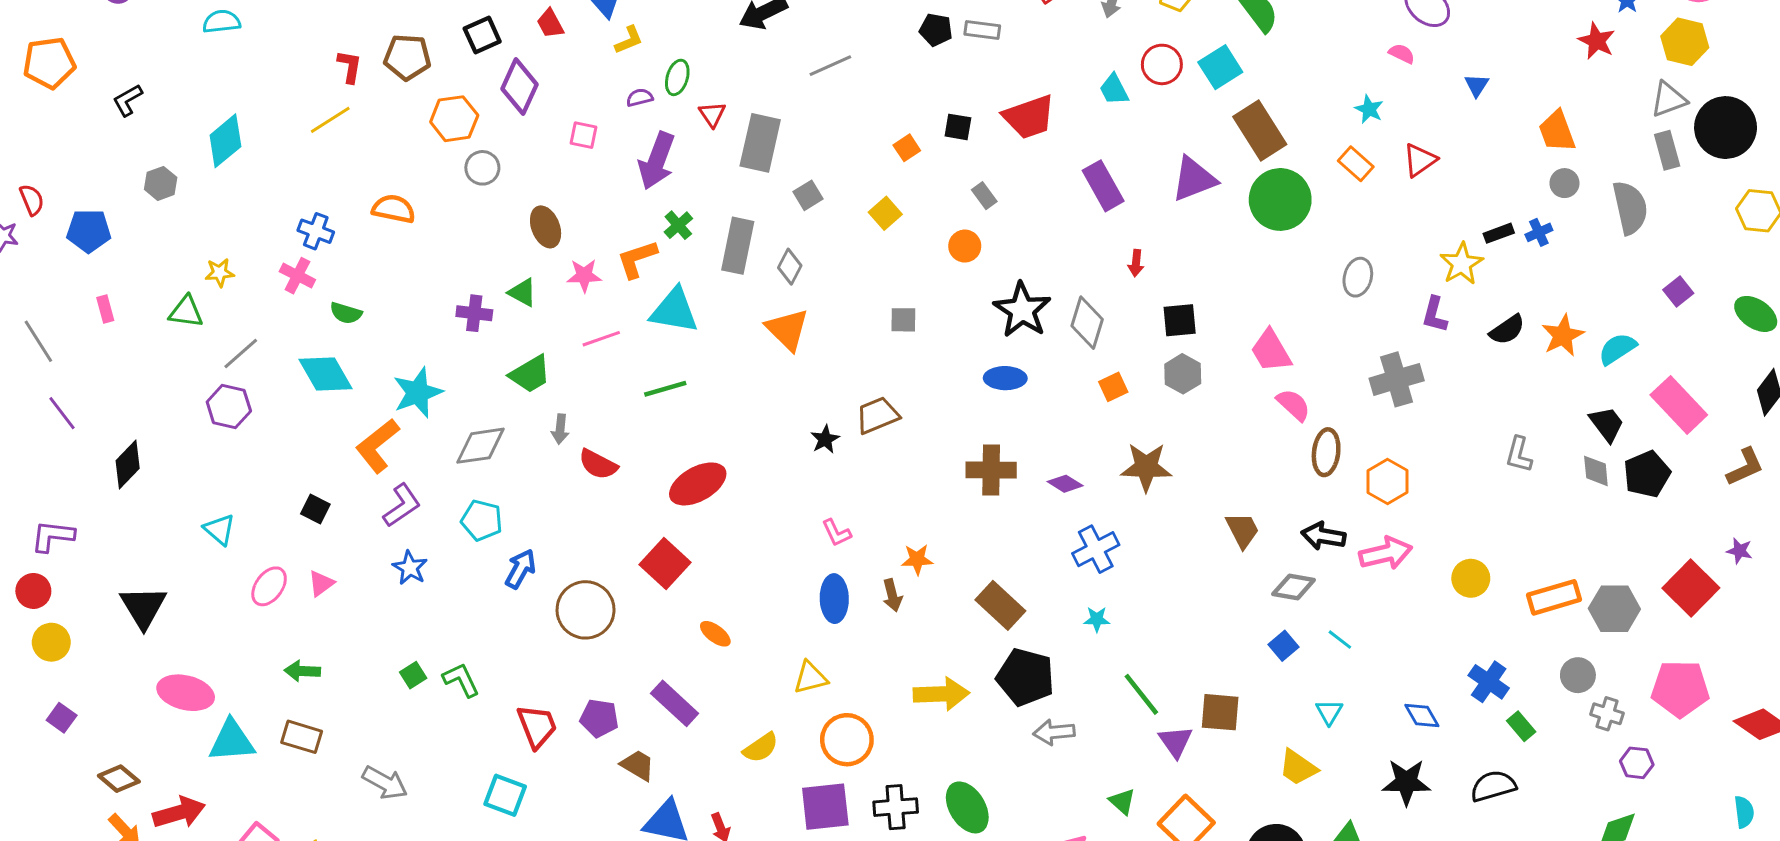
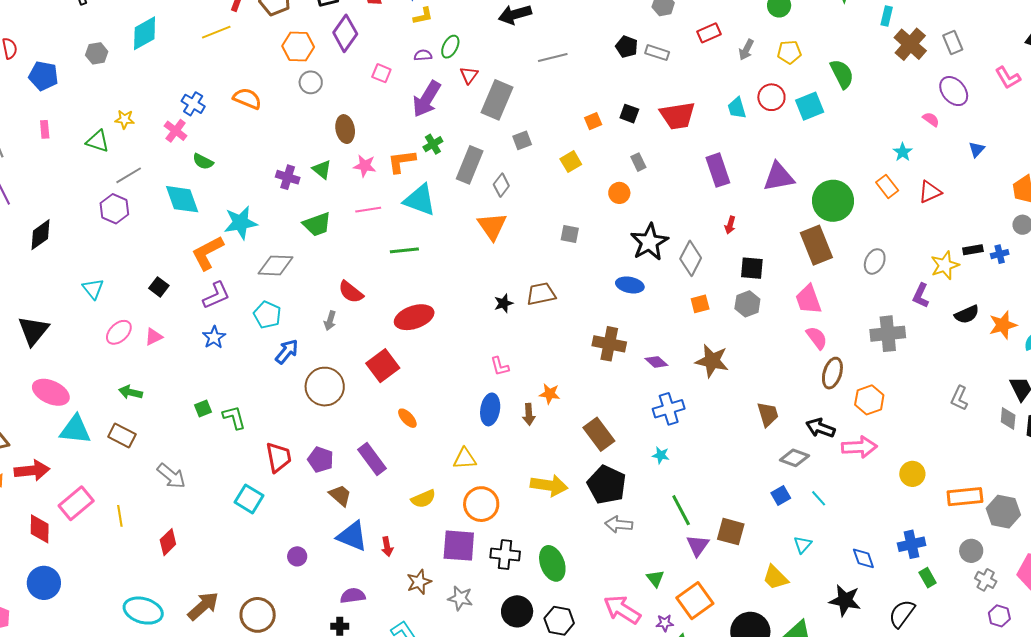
brown rectangle: (1260, 130) -> (816, 245), moved
gray arrow: (560, 429) -> (330, 321), moved
blue cross: (1489, 682) -> (912, 544), turned 32
black semicircle: (1493, 786) -> (902, 614), turned -48

